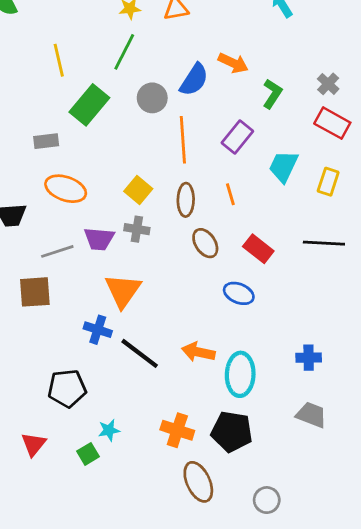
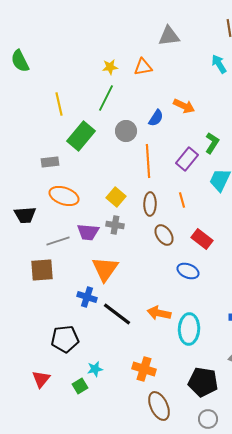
blue semicircle: (194, 80) -> (156, 118), size x0.7
green L-shape: (272, 94) -> (212, 143), moved
black pentagon: (232, 432) -> (203, 382), moved

